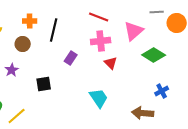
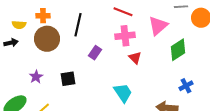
orange cross: (30, 21) -> (43, 16), moved
brown circle: (23, 44) -> (47, 39), size x1.6
green diamond: (154, 55) -> (178, 50), turned -65
purple star: (12, 70) -> (36, 77), moved

